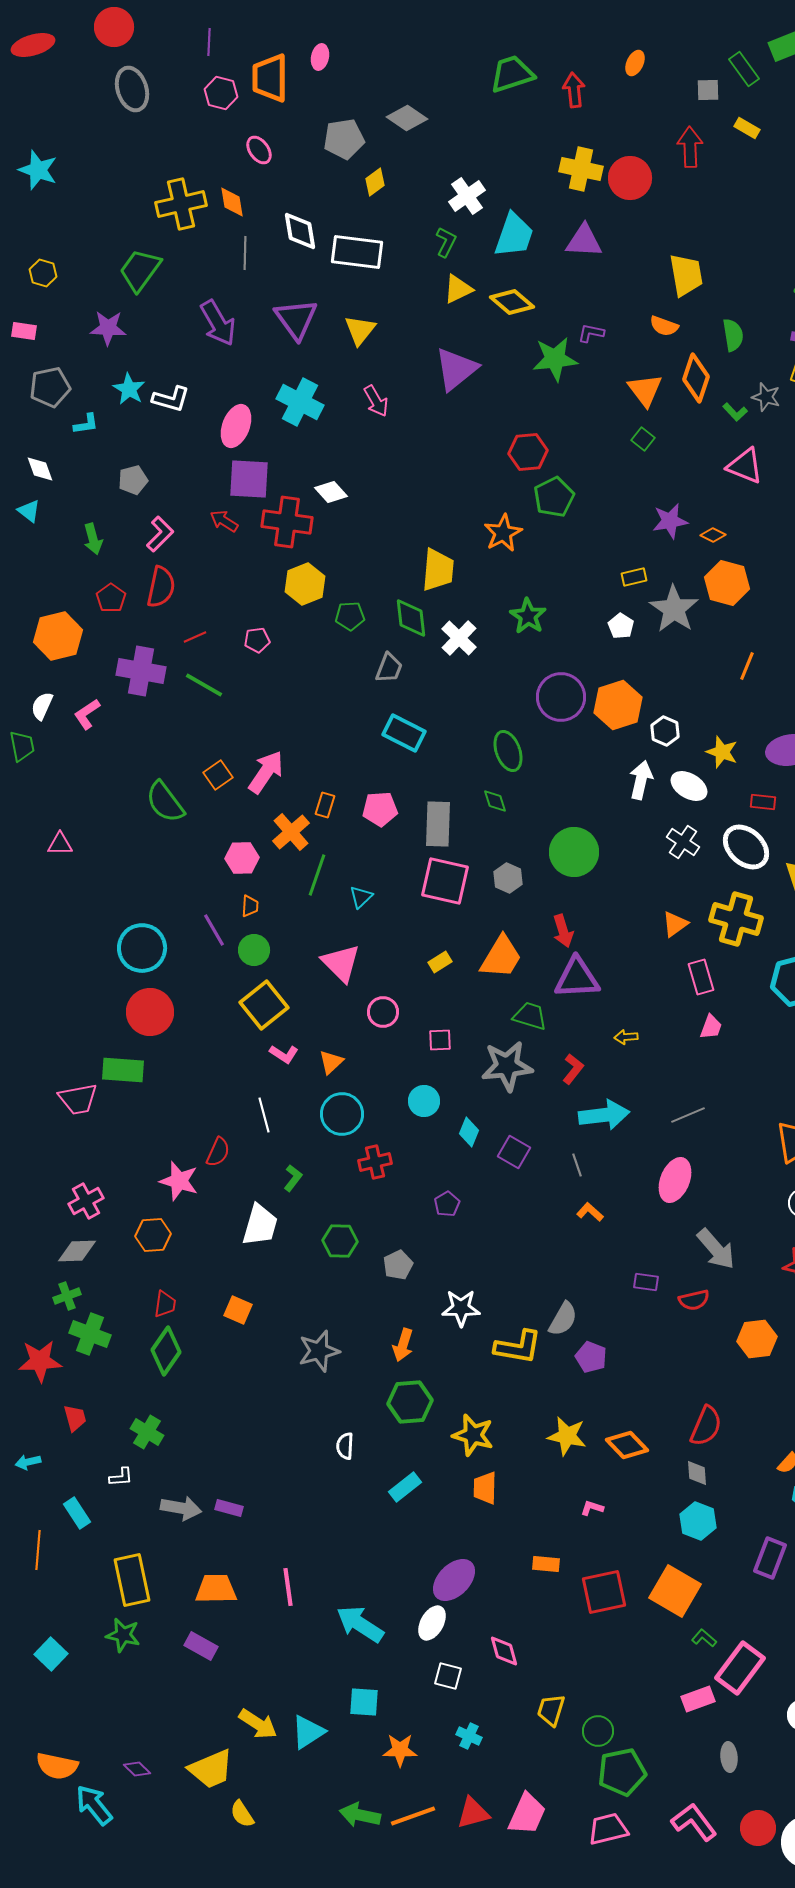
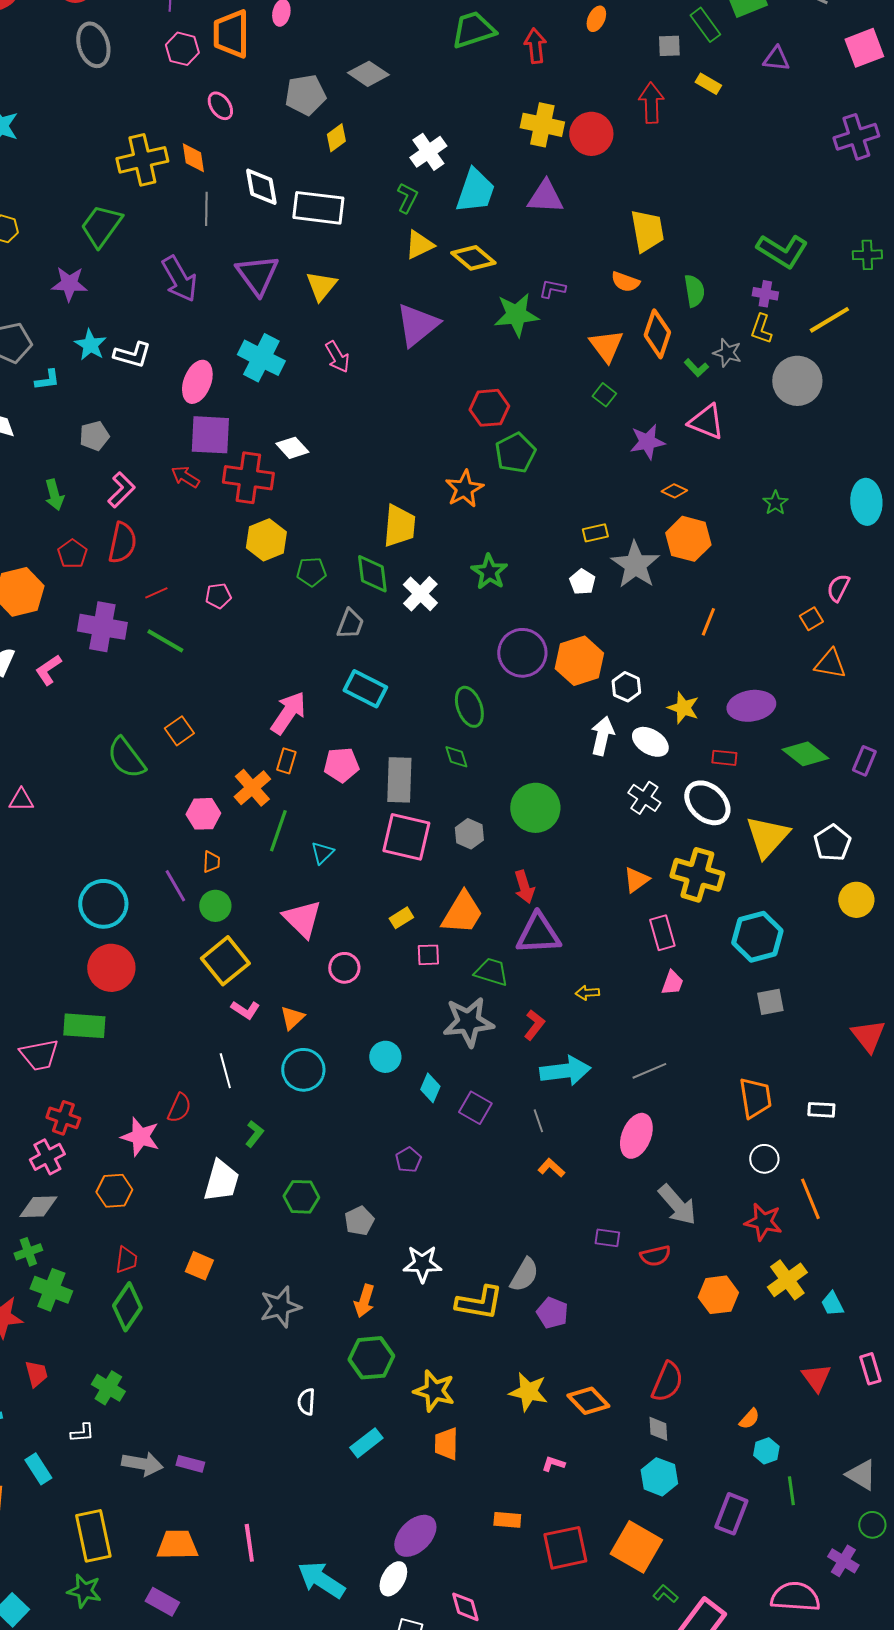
purple star: (670, 521) -> (647, 442), moved
pink arrow: (266, 772) -> (288, 713), moved
pink square: (440, 1040) -> (428, 955), moved
red cross: (375, 1162) -> (63, 1118), moved, turned 32

